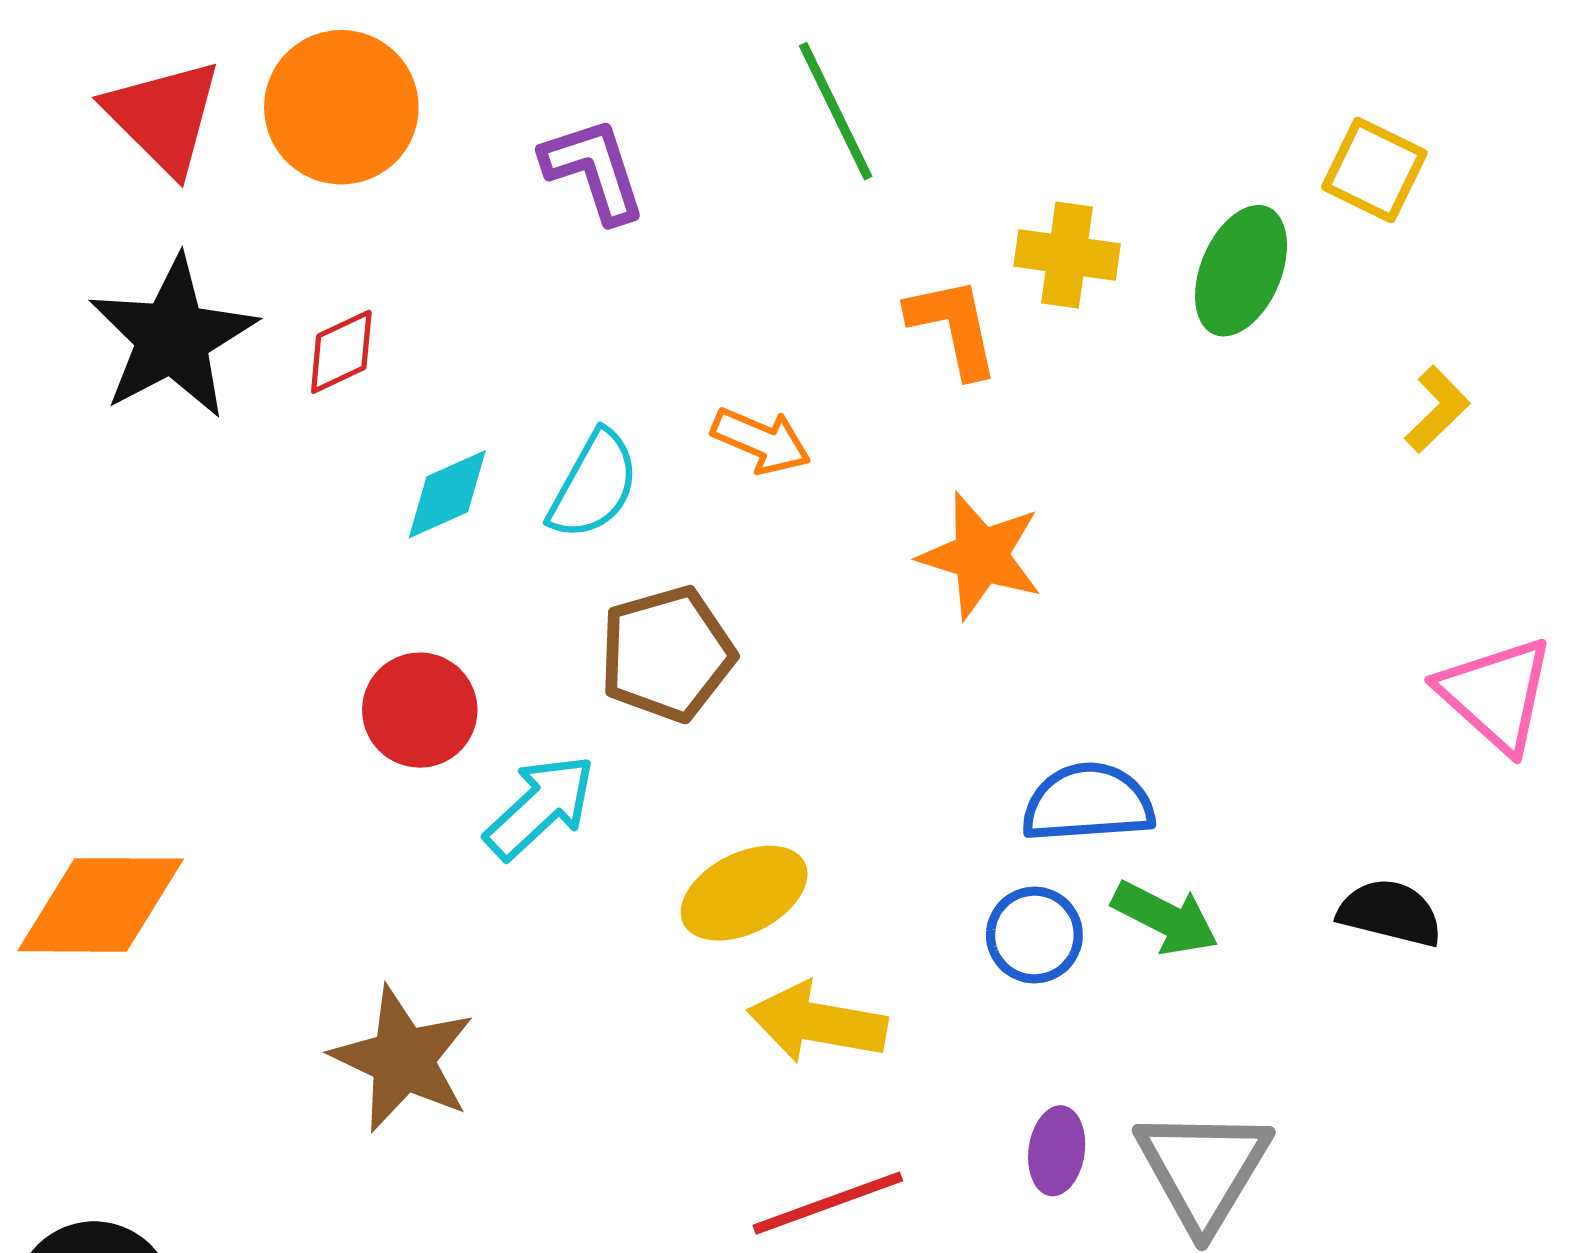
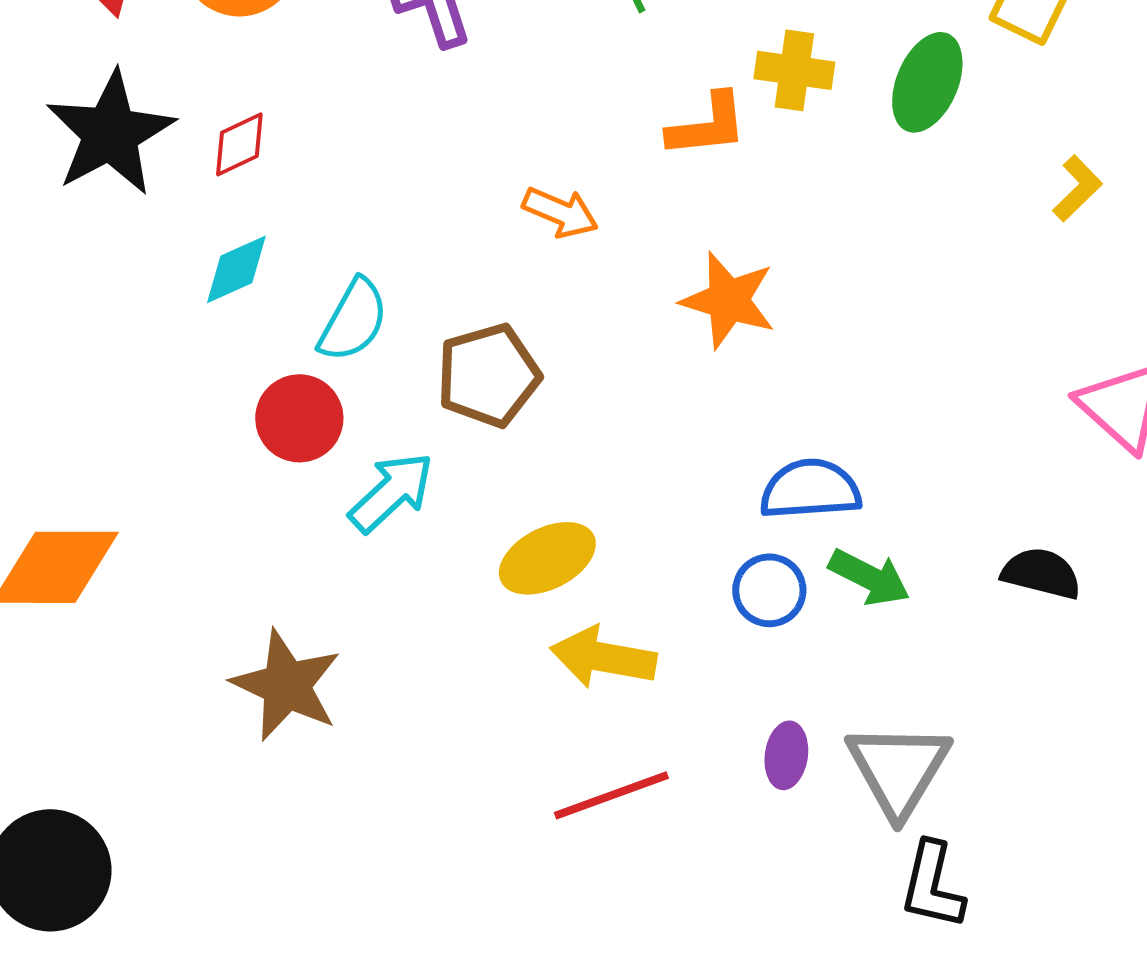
orange L-shape: (953, 327) -> (707, 125), turned 96
cyan semicircle: (594, 485) -> (353, 320), moved
cyan diamond: (447, 494) -> (236, 269), moved

